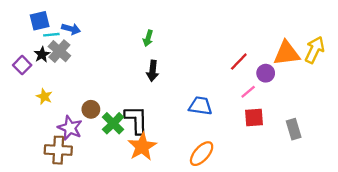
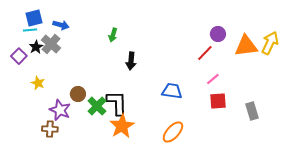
cyan line: (51, 35) -> (30, 30), moved
green arrow: (148, 38) -> (113, 35), moved
purple circle: (266, 73) -> (218, 34), moved
brown cross: (58, 150) -> (50, 129), size x0.7

